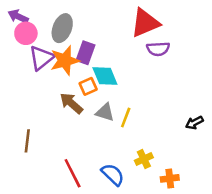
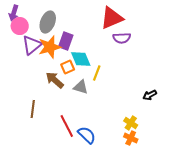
purple arrow: (18, 16) -> (14, 13), turned -98
yellow line: (126, 118) -> (97, 73), moved
brown line: (27, 141) -> (33, 109), moved
yellow cross: (144, 159) -> (131, 123), moved, turned -32
red line: (73, 173) -> (67, 126), moved
orange cross: (170, 178) -> (131, 138), turned 32

